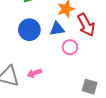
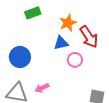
blue circle: (29, 30) -> (20, 57), moved

